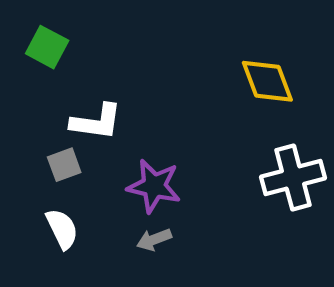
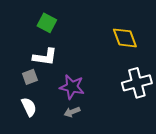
green square: (47, 47) -> (47, 23), moved

